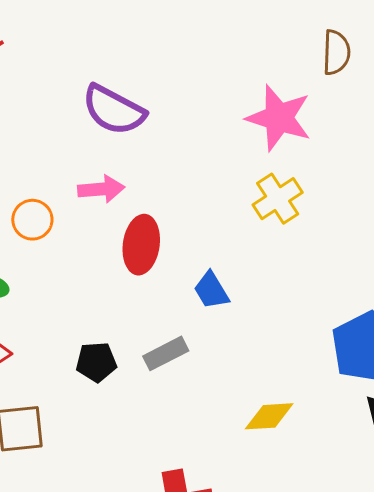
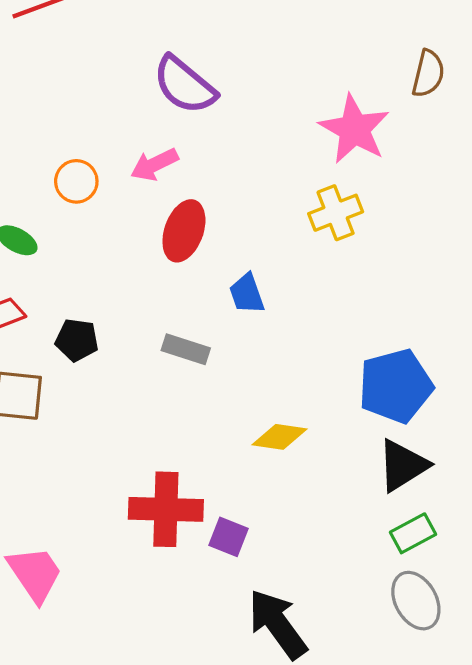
pink arrow: (101, 189) -> (154, 164), turned 147
gray rectangle: (166, 353) -> (186, 349), turned 33
black pentagon: (96, 362) -> (77, 340), moved

